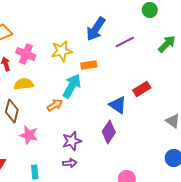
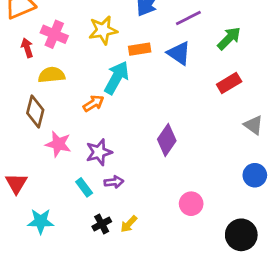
green arrow: (167, 44) -> (229, 38), moved
red rectangle: (142, 89) -> (229, 83), moved
blue triangle: (118, 105) -> (179, 53), moved
purple star: (72, 141) -> (99, 152), moved
cyan rectangle: (35, 172) -> (84, 187), moved, turned -32

